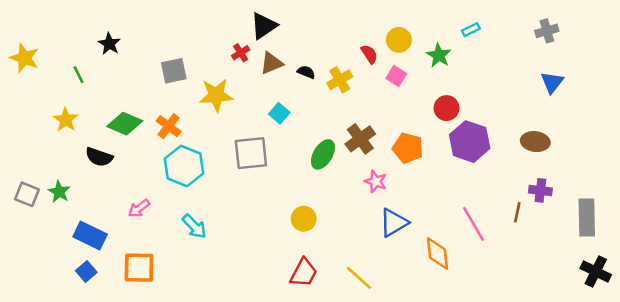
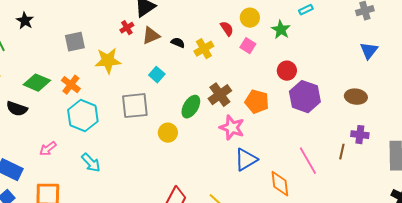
pink star: (376, 181) -> (232, 128), size x1.4
yellow circle: (304, 219) -> (168, 133), moved

